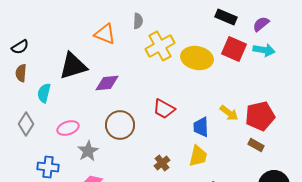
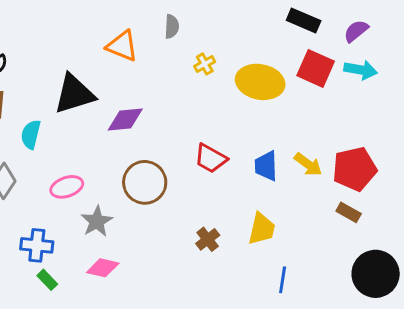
yellow cross: (160, 46) -> (205, 64), size x0.5
blue trapezoid: (201, 127) -> (266, 166), moved

